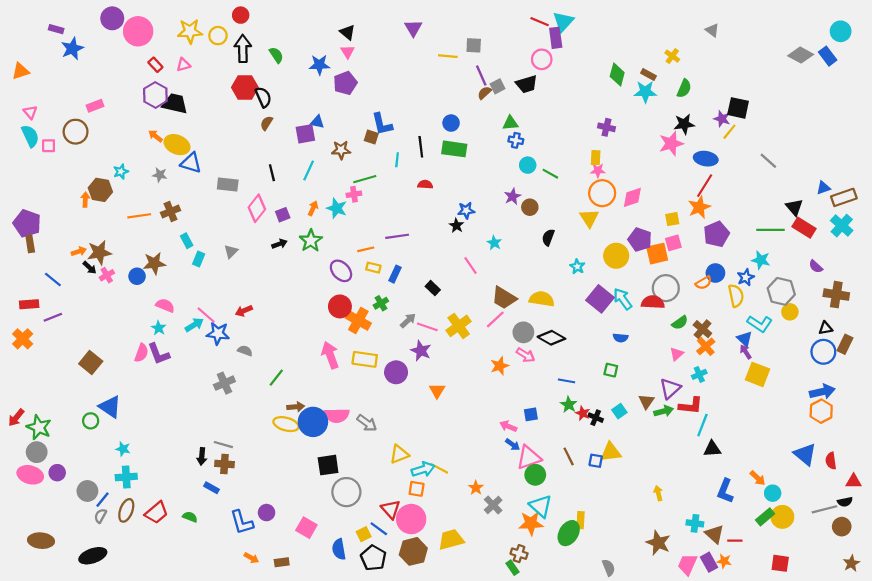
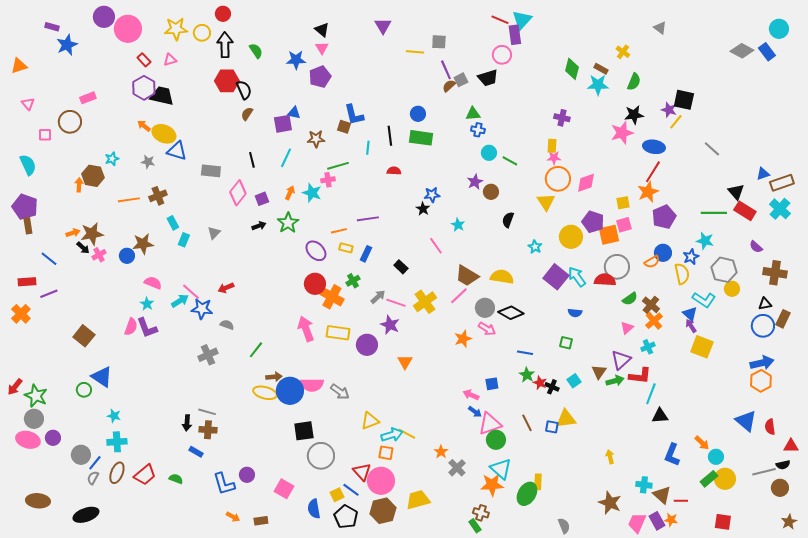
cyan semicircle: (30, 136) -> (28, 165), moved

